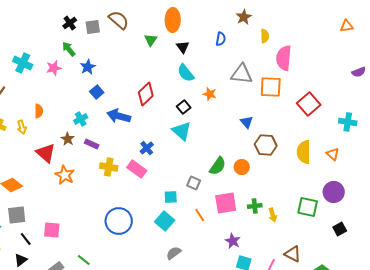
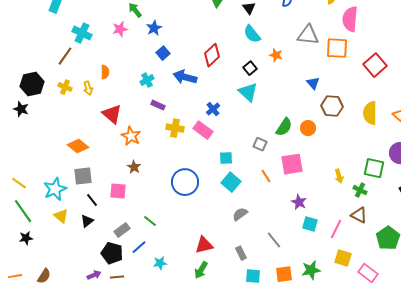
cyan cross: (23, 63) -> (82, 33), moved
brown star: (68, 139) -> (134, 167), moved
cyan square: (171, 197) -> (226, 158), moved
green cross: (255, 206) -> (360, 190), moved, turned 32

